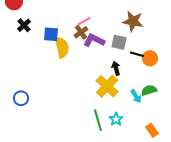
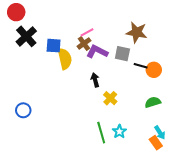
black cross: (24, 25) -> (26, 36), size x1.5
black arrow: (116, 68) -> (95, 80), moved
yellow cross: (107, 86) -> (110, 98), size x0.6
cyan arrow: (136, 96) -> (160, 133), moved

